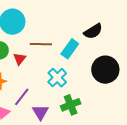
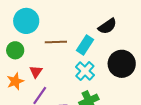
red triangle: (20, 59) -> (36, 72), moved
cyan cross: (57, 78) -> (85, 71), moved

